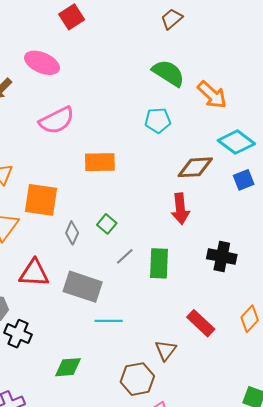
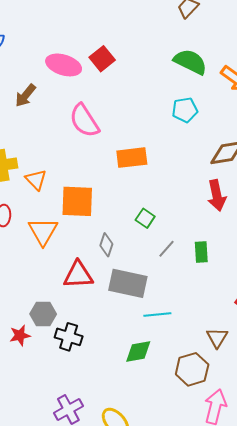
red square: (72, 17) -> (102, 59), moved
pink semicircle: (57, 120) -> (84, 121), turned 90
gray diamond: (72, 233) -> (106, 245), moved
green rectangle: (159, 263) -> (201, 252), size x0.7
green diamond: (68, 367) -> (138, 352), moved

